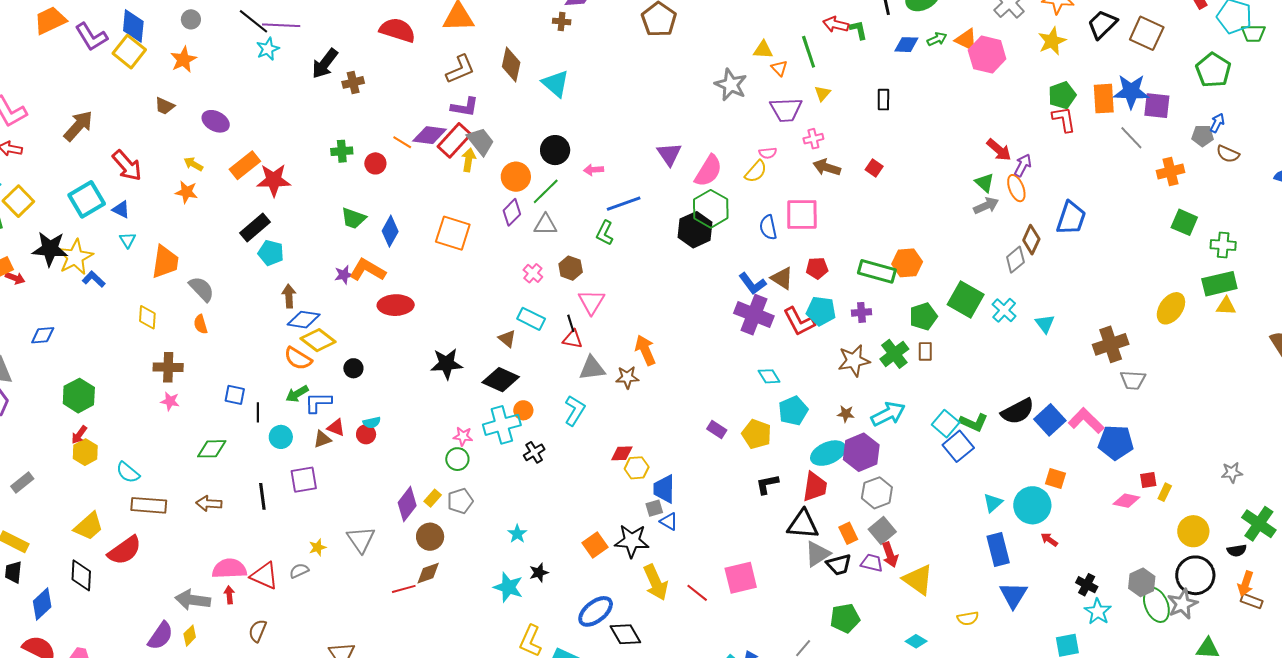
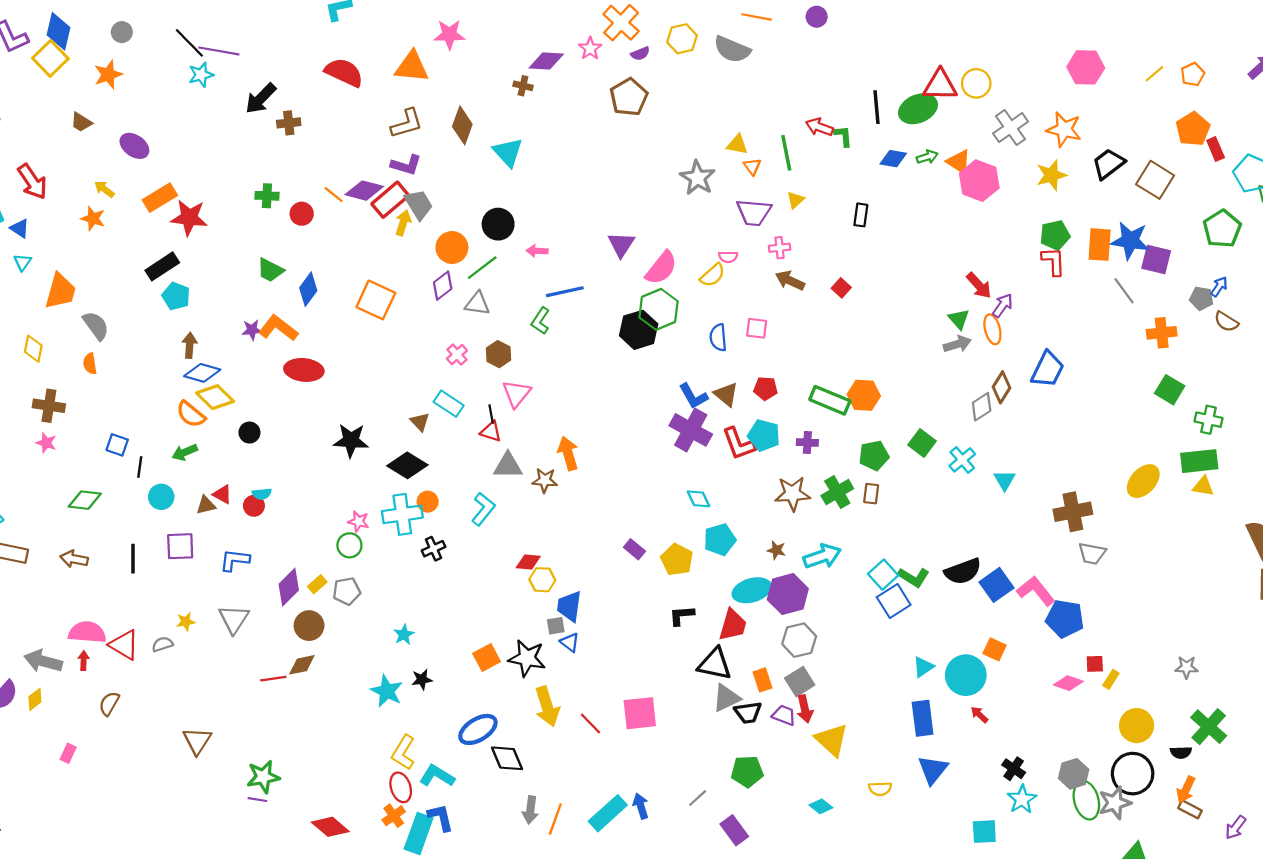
pink square: (802, 215) -> (757, 328), size x0.6
green square: (966, 300) -> (922, 443), size x0.7
blue L-shape: (318, 402) -> (235, 560), moved

